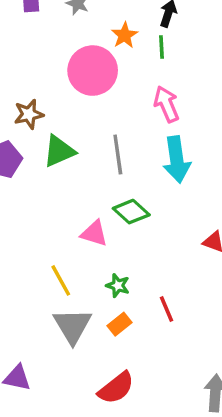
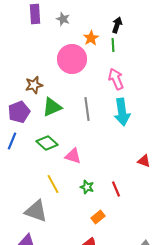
green diamond: (131, 212) -> (47, 143), moved
red line: (167, 309) -> (116, 189), moved
orange rectangle: (119, 324) -> (98, 217), moved
gray triangle: (72, 326) -> (36, 211), moved, turned -40

